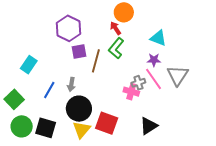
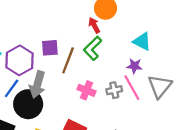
purple hexagon: (68, 28) -> (20, 60), moved
gray arrow: (71, 84) -> (37, 84), size x1.6
pink cross: (131, 92) -> (86, 90), moved
black circle: (79, 109) -> (28, 104), moved

